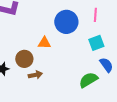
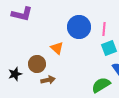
pink line: (95, 15) -> (104, 29), moved
orange triangle: (44, 43) -> (57, 48), turned 40

